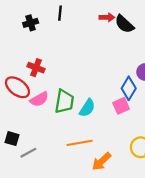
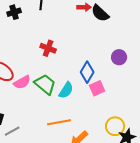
red cross: (36, 68) -> (48, 48), moved
blue diamond: (129, 88) -> (87, 72), moved
green trapezoid: (64, 101) -> (45, 84), turned -60

